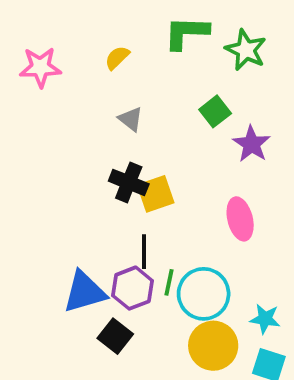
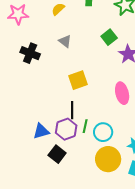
black cross: (129, 182) -> (30, 53), moved
blue triangle: (85, 292) -> (41, 131), size x0.7
cyan circle: (204, 294) -> (103, 132), size x0.7

